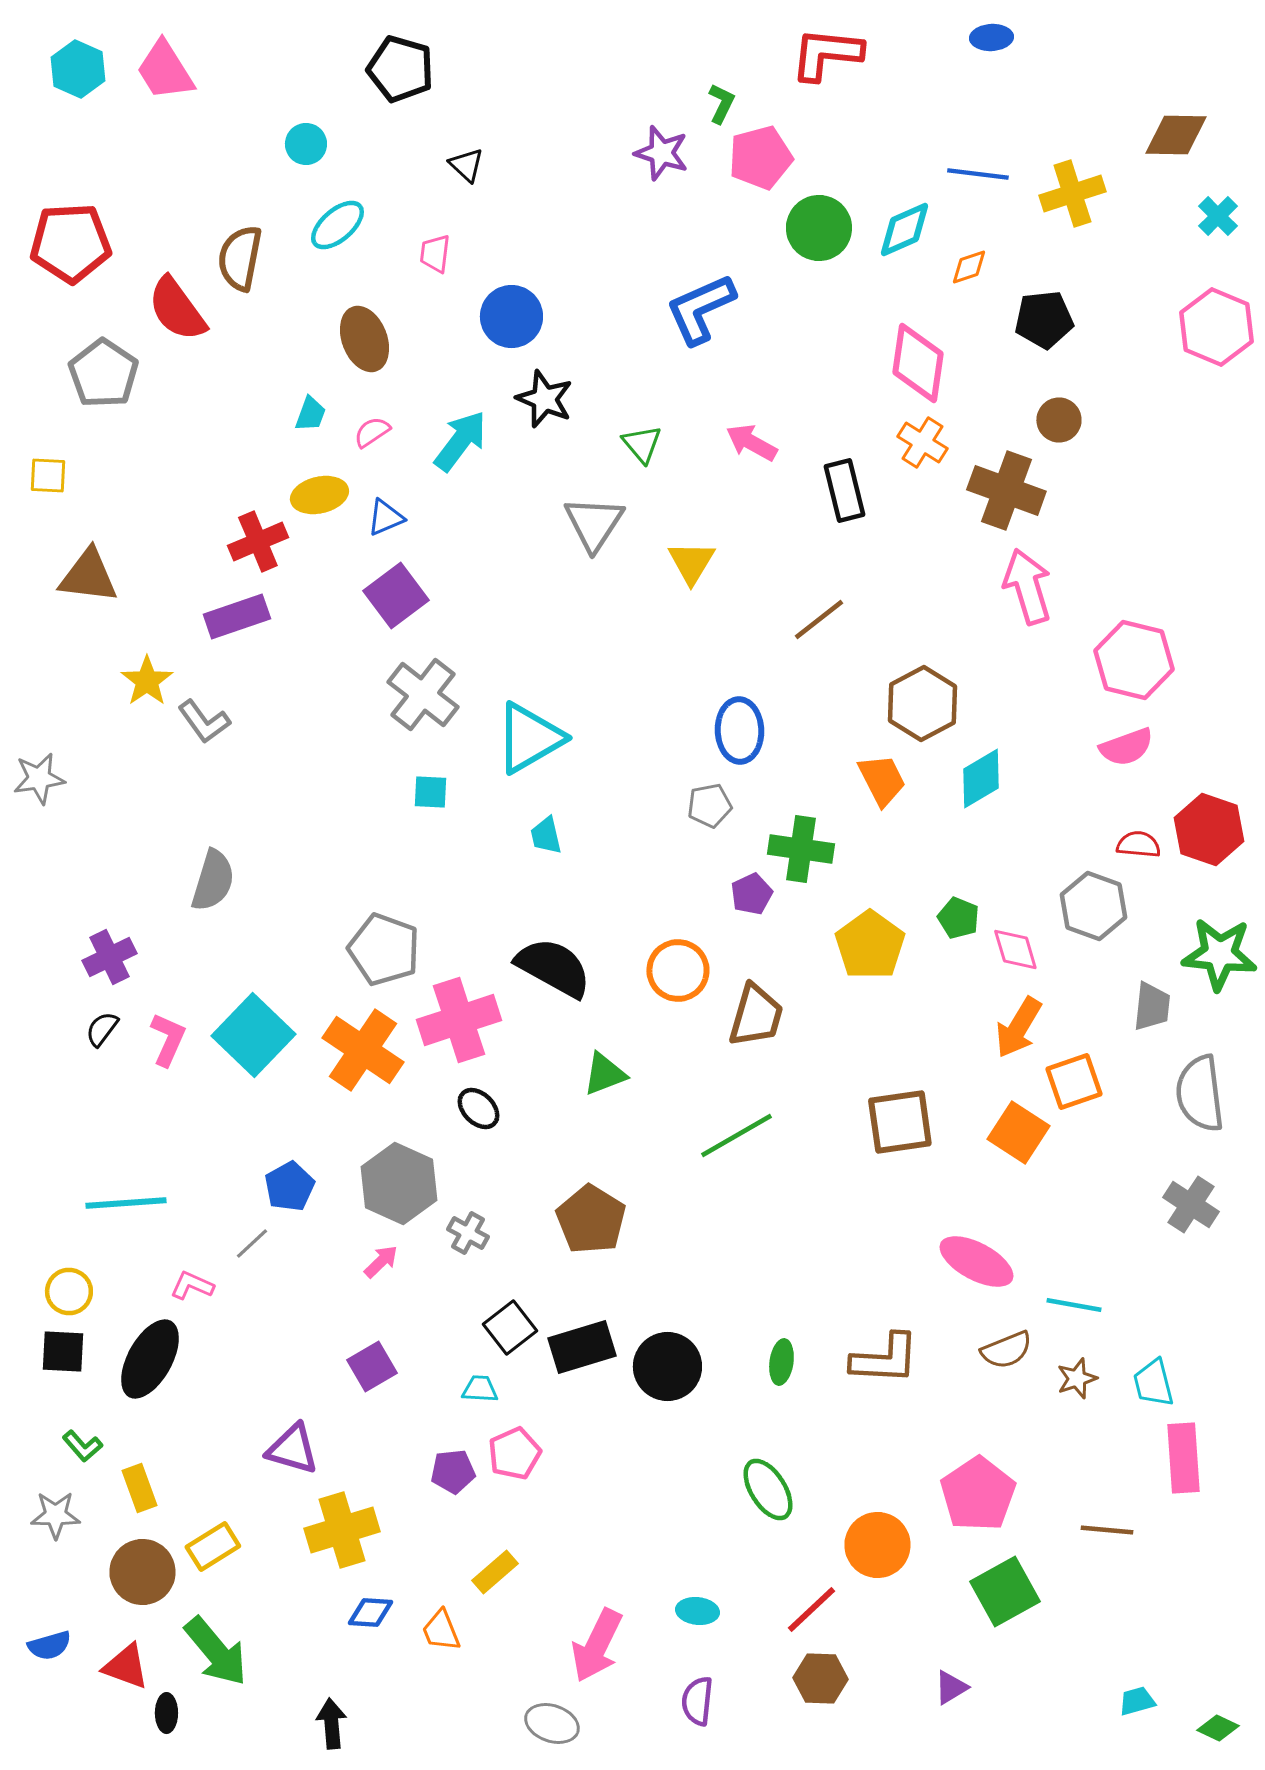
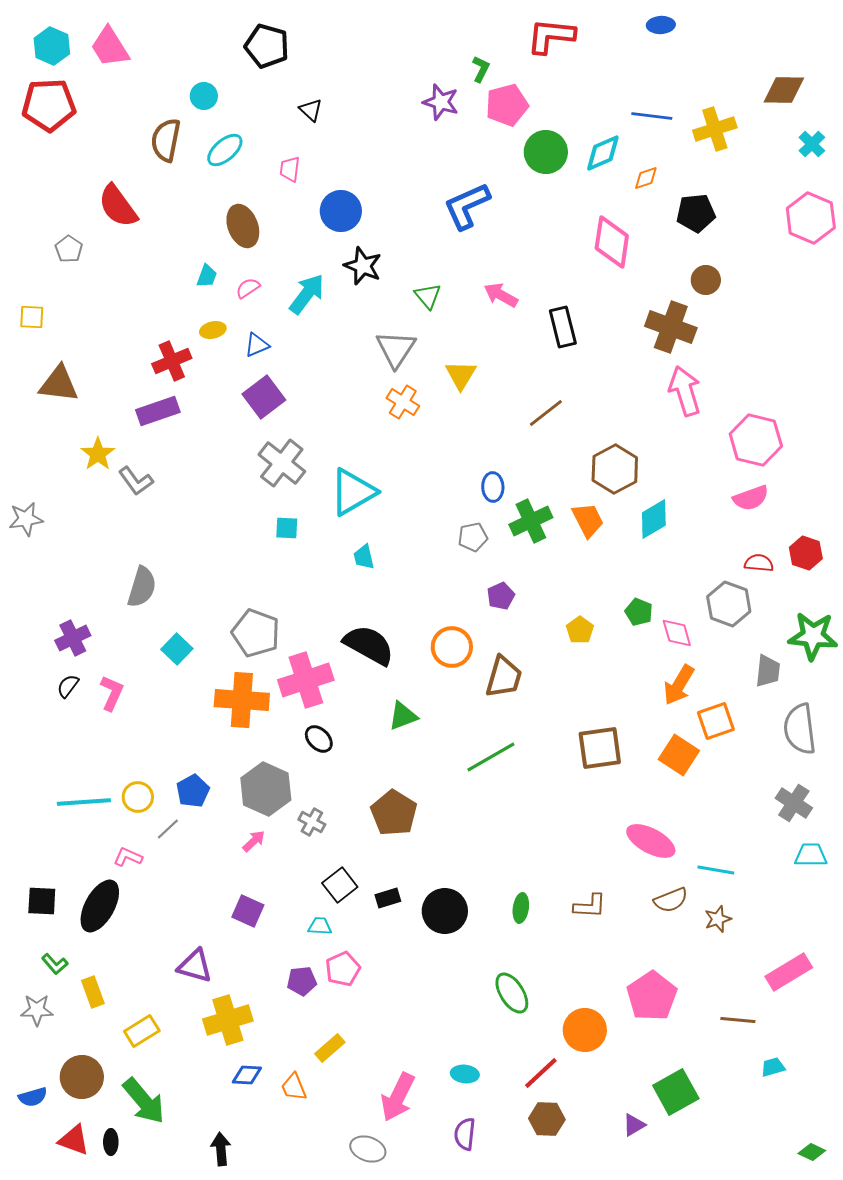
red pentagon: (70, 243) -> (49, 105), moved
brown semicircle: (240, 258) -> (166, 140), moved
gray pentagon: (103, 374) -> (69, 249), size x0.6
orange cross: (922, 442) -> (403, 402), moved
yellow ellipse: (319, 495) -> (213, 330), size x0.7
blue ellipse: (739, 730) -> (493, 487), size x0.7
red hexagon: (1209, 830) -> (806, 553), size x0.7
green cross: (801, 849) -> (531, 521), moved, turned -33
yellow pentagon: (870, 945) -> (580, 630), size x0.6
cyan square: (253, 1035) -> (177, 649), moved, size x0.6
orange cross: (363, 1050) -> (242, 700), turned -30
yellow circle: (69, 1292) -> (138, 797), moved
black rectangle: (582, 1347) -> (388, 898), size x0.6
brown L-shape: (885, 1359) -> (590, 906), size x0.7
purple square: (372, 1366) -> (248, 911), turned -36
cyan trapezoid: (1153, 1383) -> (811, 855), moved, turned 104
pink rectangle: (1183, 1458) -> (789, 972), turned 63
brown circle: (142, 1572) -> (82, 1077), moved
green square: (1005, 1592) -> (676, 1092), moved
red triangle: (126, 1666) -> (74, 1140), moved
cyan trapezoid: (1137, 1701) -> (773, 1067), moved

